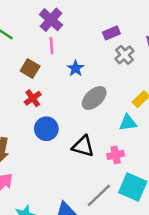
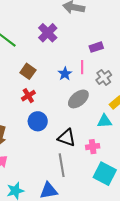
pink line: (51, 46) -> (82, 67), moved
gray cross: (124, 55) -> (104, 77), moved
gray line: (99, 195) -> (62, 165), moved, turned -60

